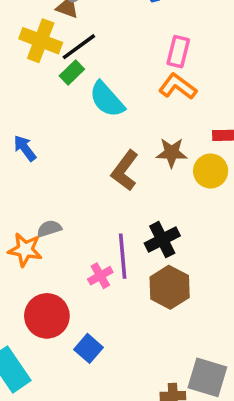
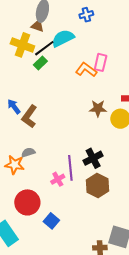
pink rectangle: (178, 52) -> (101, 62), moved
orange L-shape: (178, 87) -> (86, 70), moved
cyan semicircle: (107, 99) -> (63, 38), moved, turned 105
brown L-shape: (125, 171) -> (29, 116), moved

